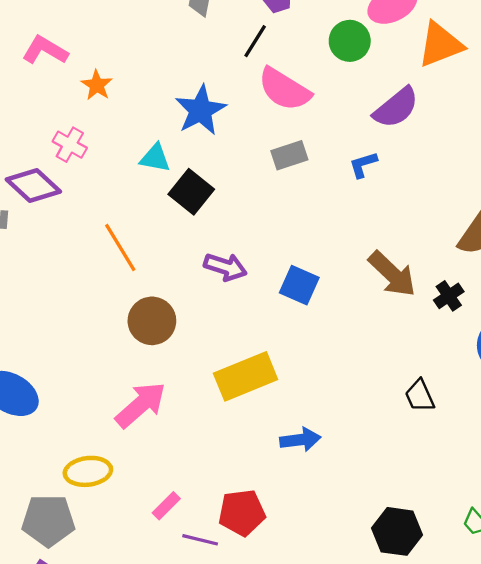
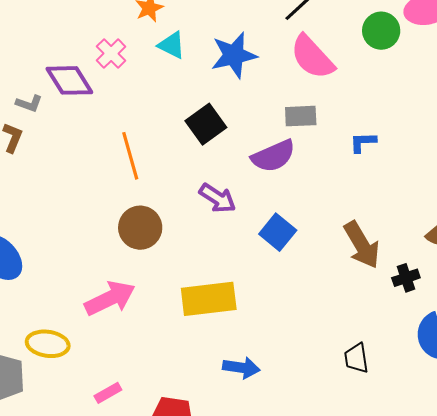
purple semicircle: (396, 108) -> (273, 156), moved
cyan triangle: (155, 158) -> (172, 45), moved

